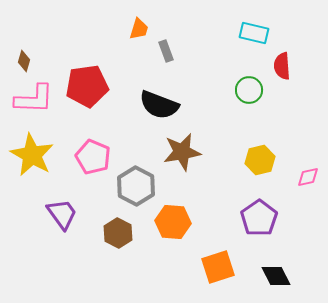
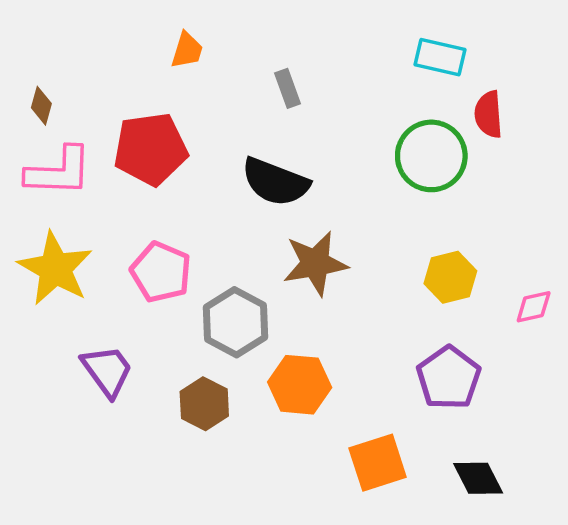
orange trapezoid: (139, 29) -> (187, 50), moved
green circle: (249, 90) -> (431, 156), size x1.5

